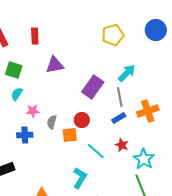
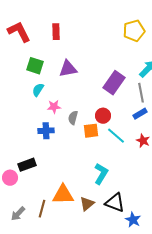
purple triangle: (55, 65) -> (68, 69), moved
cyan line: (96, 151) -> (116, 136), moved

